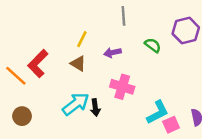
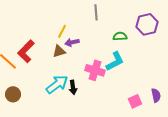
green semicircle: (153, 45) -> (120, 36), turned -40
purple arrow: (112, 53) -> (72, 42), moved
brown triangle: (78, 64) -> (59, 51), turned -48
cyan L-shape: (158, 112) -> (115, 61), moved

